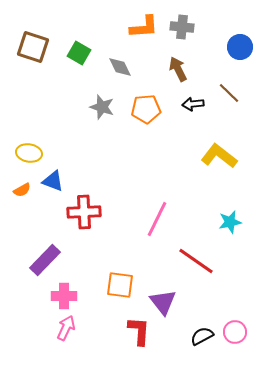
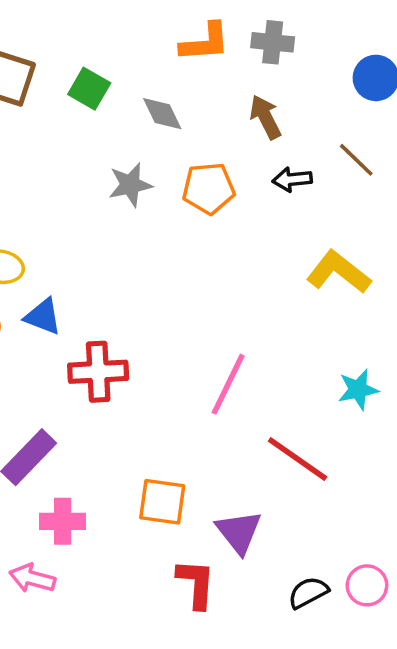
gray star: (102, 107) -> (130, 185), turned -30
pink arrow: (66, 328) -> (32, 578), moved, turned -100

